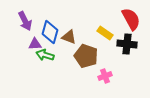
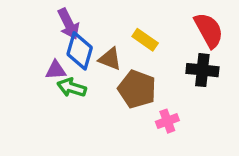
purple arrow: (25, 21) -> (68, 24), moved
yellow rectangle: (105, 33) -> (145, 40), moved

